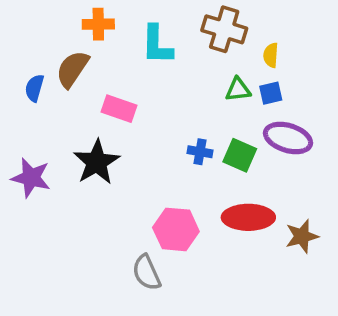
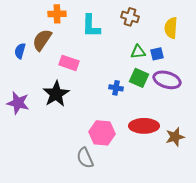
brown cross: (224, 29) -> (130, 17), size x0.7
yellow semicircle: (271, 55) -> (171, 28), moved, size x1.5
green square: (240, 155) -> (139, 78), moved

